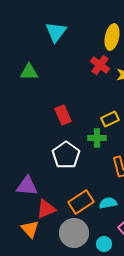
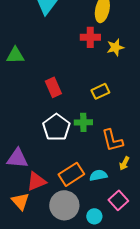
red cross: (100, 65) -> (90, 37), turned -36
green triangle: (29, 72) -> (15, 55), moved
green cross: (97, 138) -> (83, 122), moved

